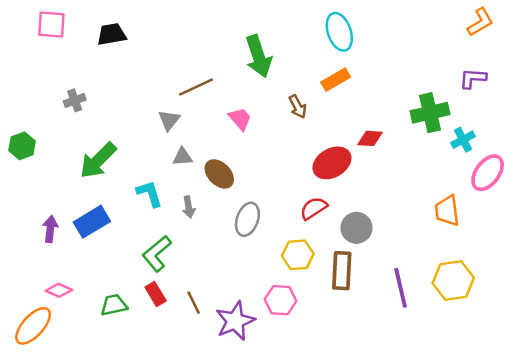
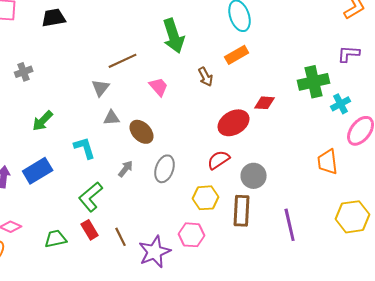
green arrow: (98, 160) -> (43, 121), size x0.7
gray arrow: (189, 207) -> (126, 169), moved, turned -132
yellow hexagon: (453, 281) -> (353, 217), moved

